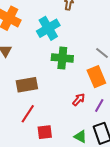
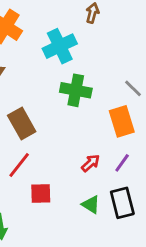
brown rectangle: (27, 85) -> (22, 124), turned 65
red arrow: (79, 100) -> (91, 163), moved

